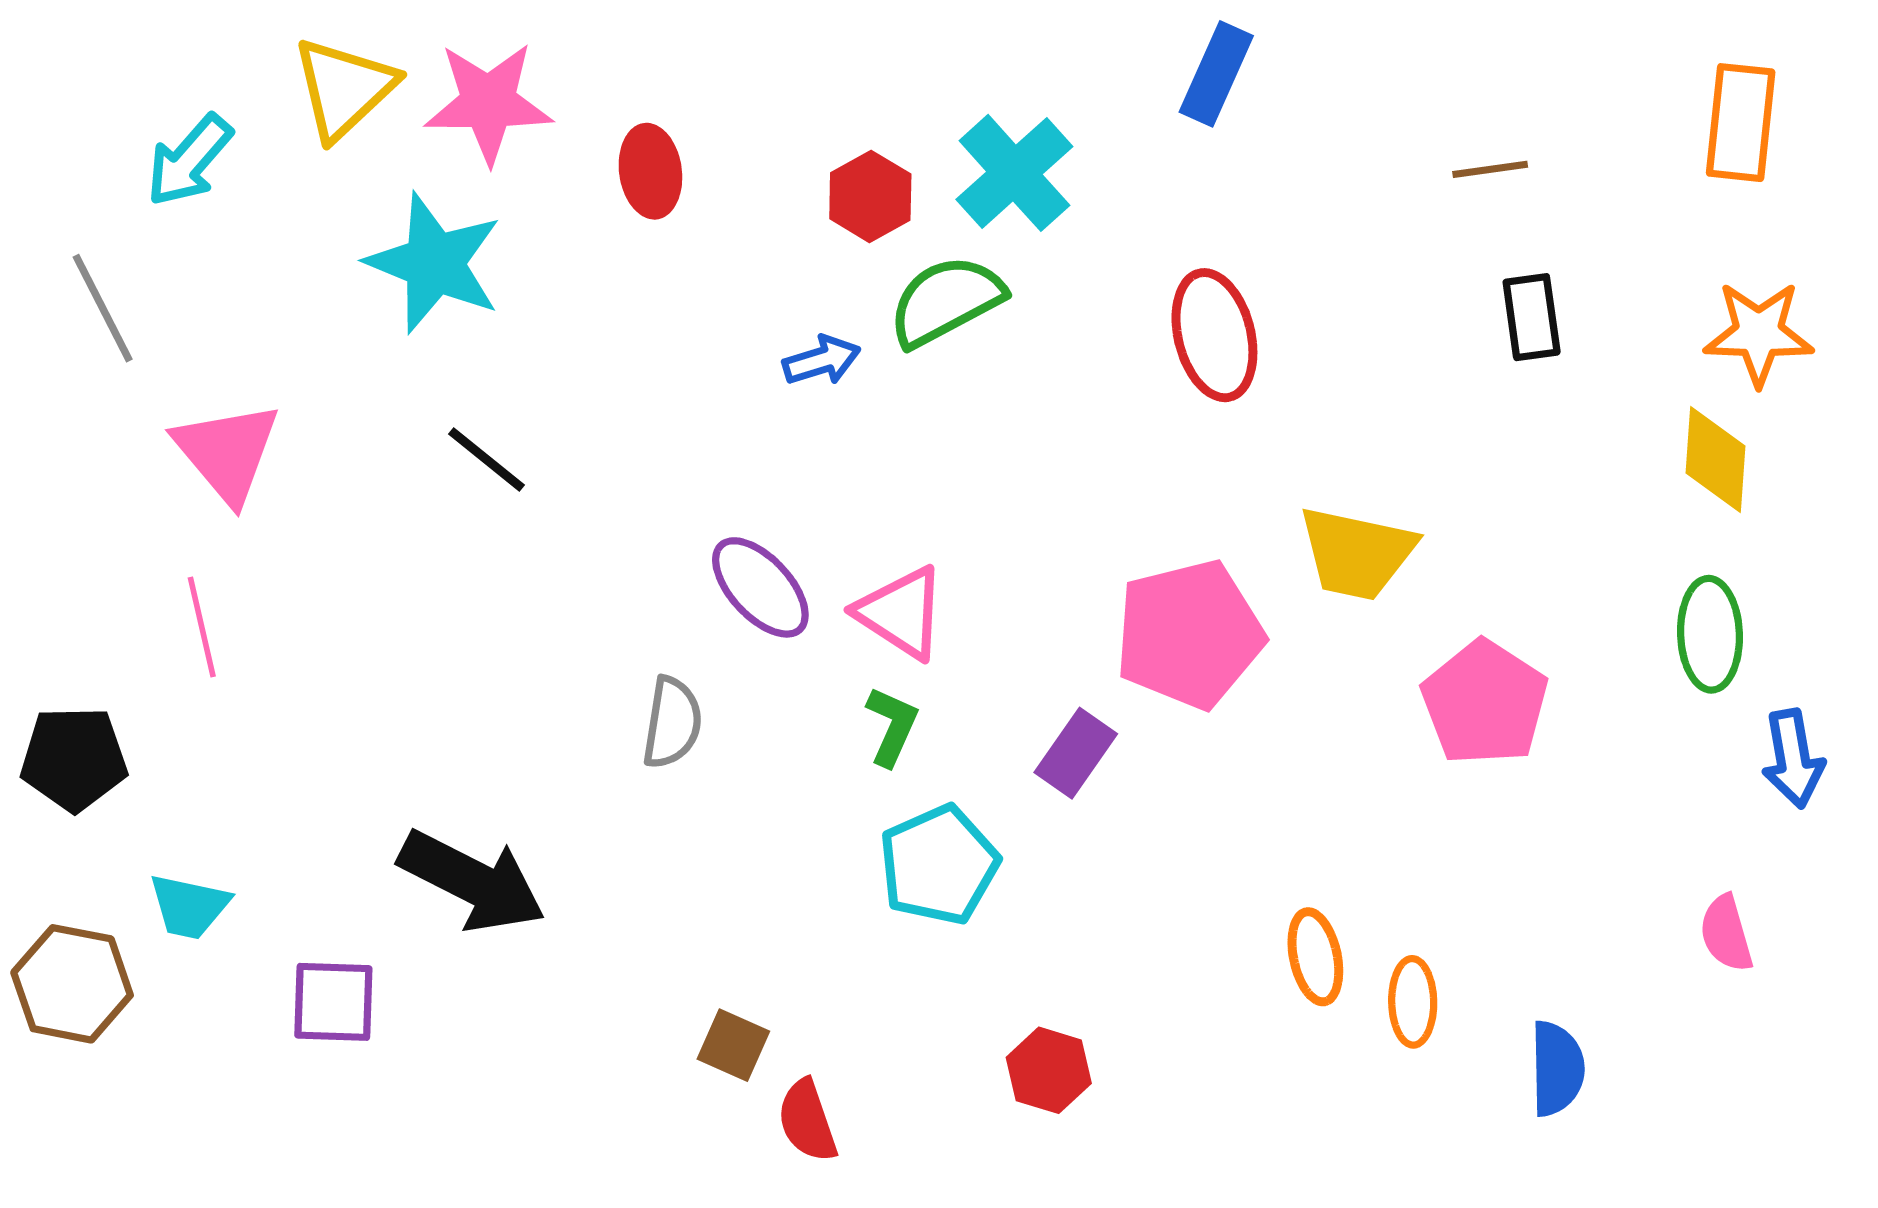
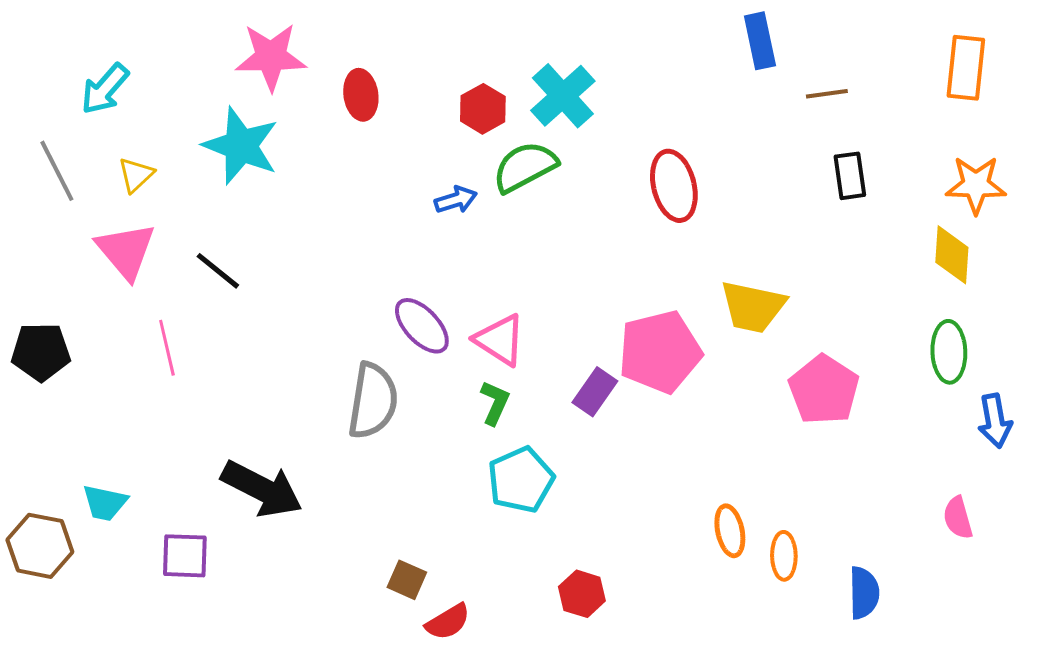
blue rectangle: (1216, 74) -> (760, 41), moved, turned -36
yellow triangle: (344, 88) -> (136, 175), moved, size x0.6
black line: (487, 459) -> (218, 271), moved
pink line: (202, 627) -> (167, 348), moved
gray semicircle: (672, 723) -> (373, 401), size x1.5
purple rectangle: (1076, 753) -> (595, 392), moved
black pentagon: (74, 759) -> (41, 352), moved
red semicircle: (807, 1121) -> (448, 622), turned -102

